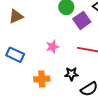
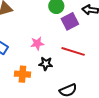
black star: (71, 74) -> (46, 64), moved

